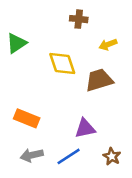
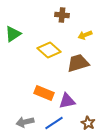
yellow diamond: (62, 64) -> (49, 50), turned -30
orange rectangle: (27, 118) -> (44, 93), moved

